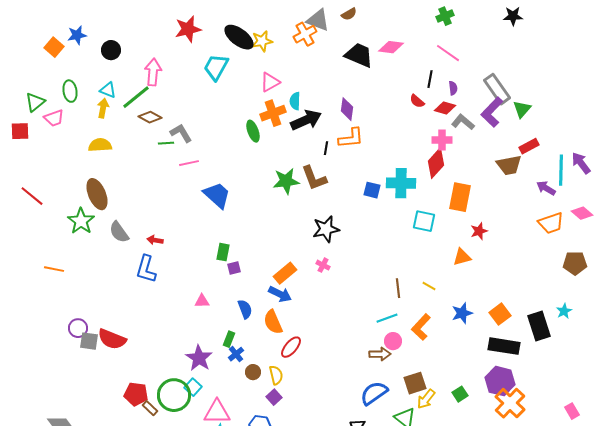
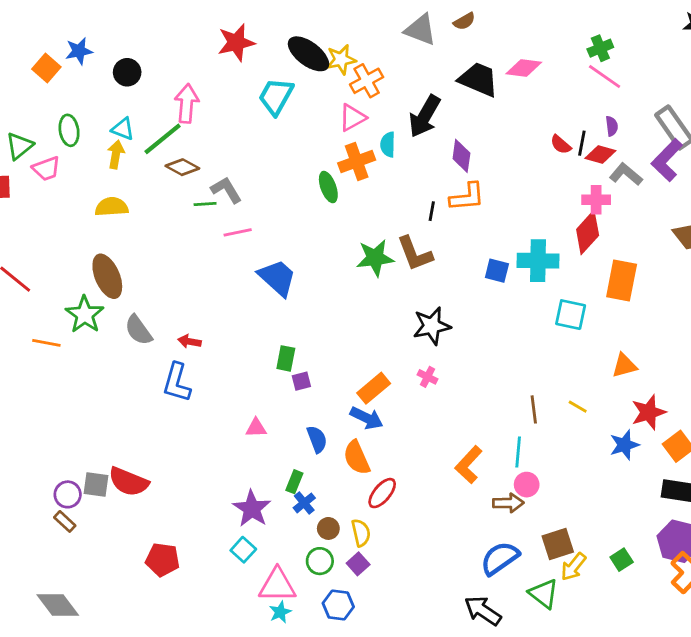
green cross: (445, 16) -> (600, 48), moved
orange cross: (305, 34) -> (367, 81), moved
black line: (430, 79) -> (582, 143), moved
black arrow: (306, 120) -> (425, 116), moved, turned 144
red star: (479, 231) -> (649, 412), moved, size x1.4
orange line: (54, 269) -> (46, 343), moved
cyan line: (387, 318) -> (518, 452), turned -65
orange L-shape: (421, 327) -> (469, 465), moved
purple circle: (78, 328) -> (68, 494), moved
green circle: (174, 395) -> (320, 561), moved, size x0.6
brown rectangle: (150, 408) -> (65, 521), moved

